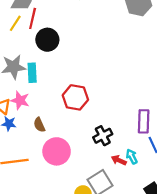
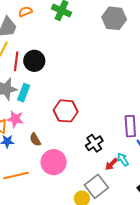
red line: (33, 18) -> (16, 61), moved
cyan rectangle: (32, 73) -> (24, 93), turned 30
red arrow: (119, 160) -> (111, 164), turned -64

